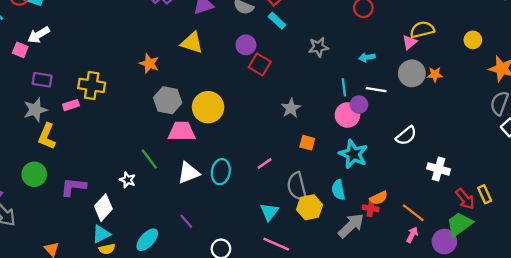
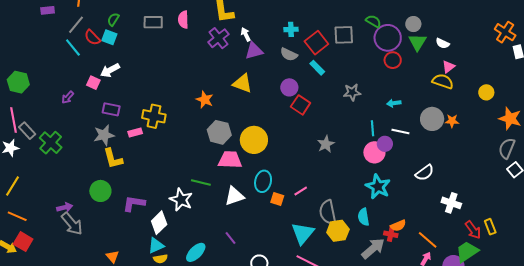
yellow semicircle: (422, 30) -> (443, 81), turned 30
pink triangle: (409, 42) -> (448, 67), moved
yellow L-shape: (47, 136) -> (113, 159), turned -40
orange square: (307, 143) -> (277, 199), moved
green line: (149, 159) -> (201, 183), turned -42
cyan ellipse: (221, 172) -> (263, 181), moved
white star: (128, 180) -> (181, 200), size x1.6
cyan triangle: (269, 212) -> (303, 233), size x1.4

